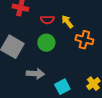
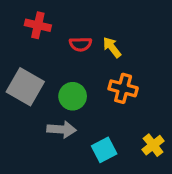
orange cross: (84, 40) -> (123, 88), moved
green circle: (46, 43) -> (73, 96), moved

